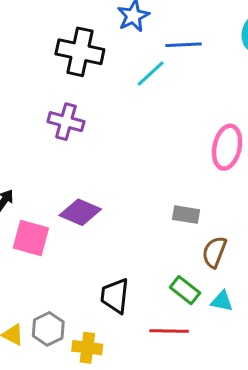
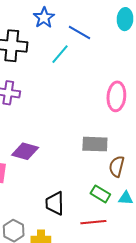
blue line: (184, 45) -> (79, 33), turned 40
gray rectangle: (186, 215) -> (95, 144), size x1.4

